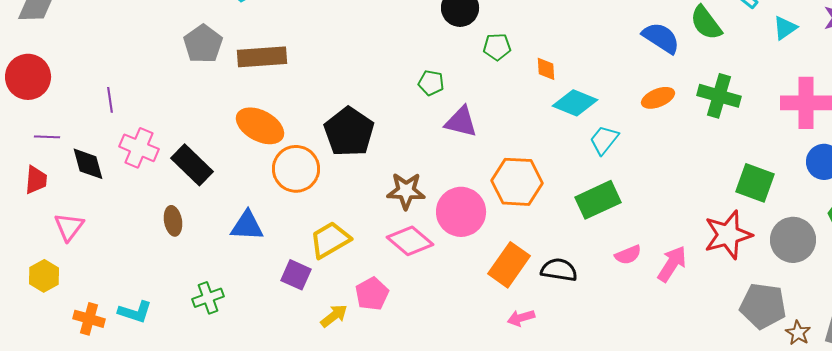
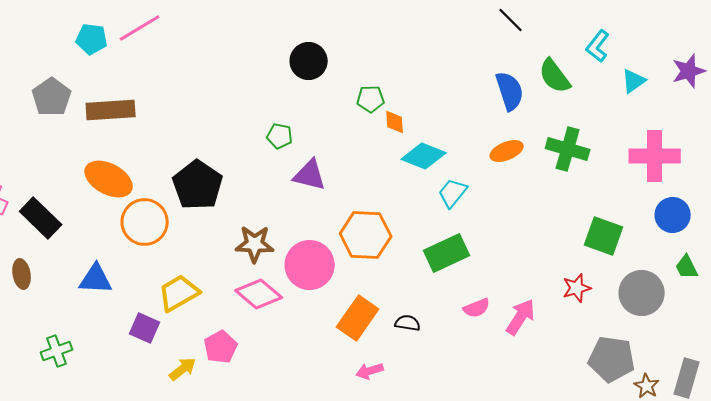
blue semicircle: (661, 38) -> (510, 91), turned 39
green pentagon: (497, 47) -> (371, 99), moved
red star: (728, 235) -> (577, 288), size x0.6
black semicircle: (559, 270) -> (408, 323), size x0.7

